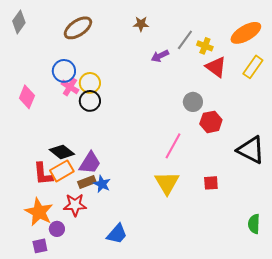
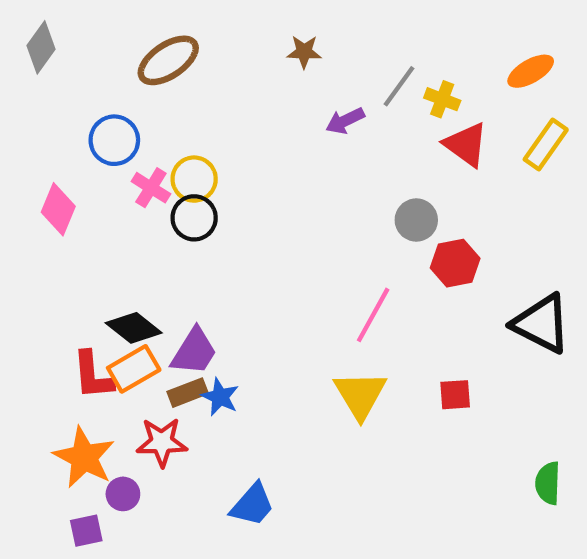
orange ellipse: (246, 33) -> (531, 71), size x0.7
blue circle: (64, 71) -> (114, 140), moved

